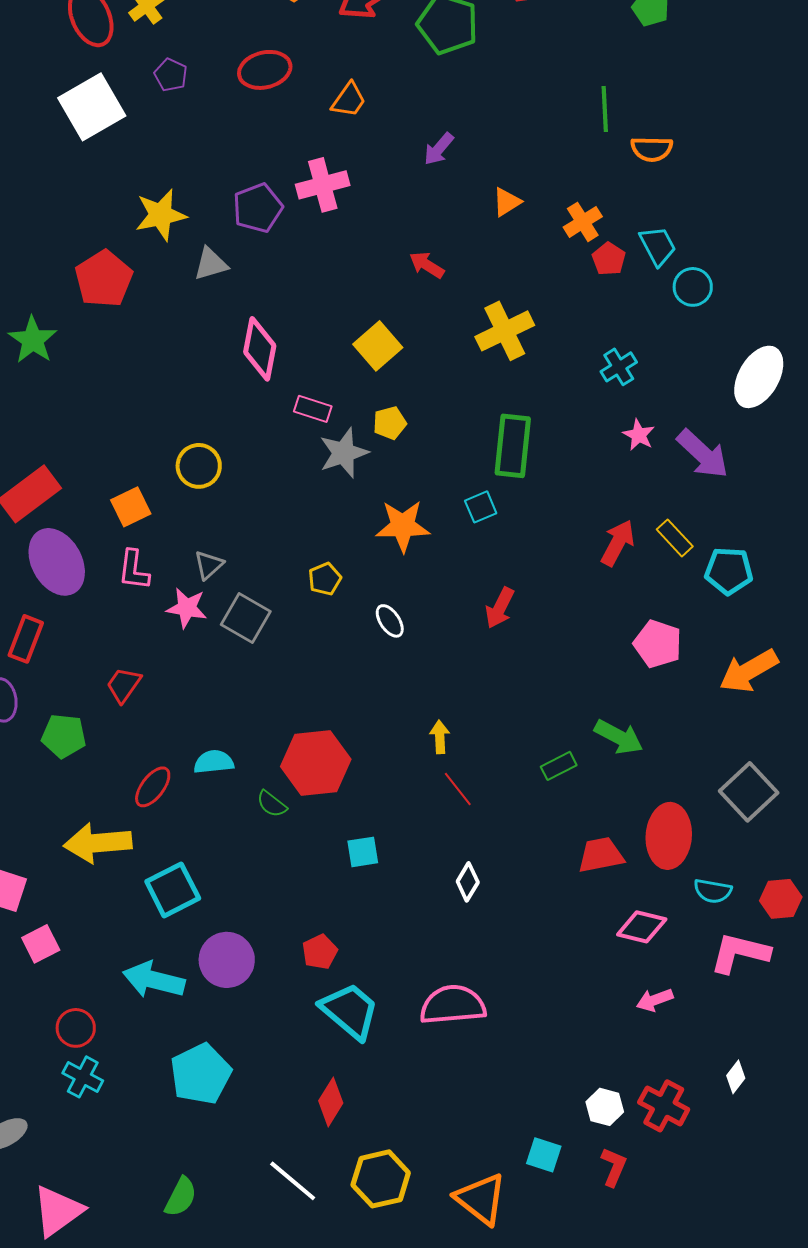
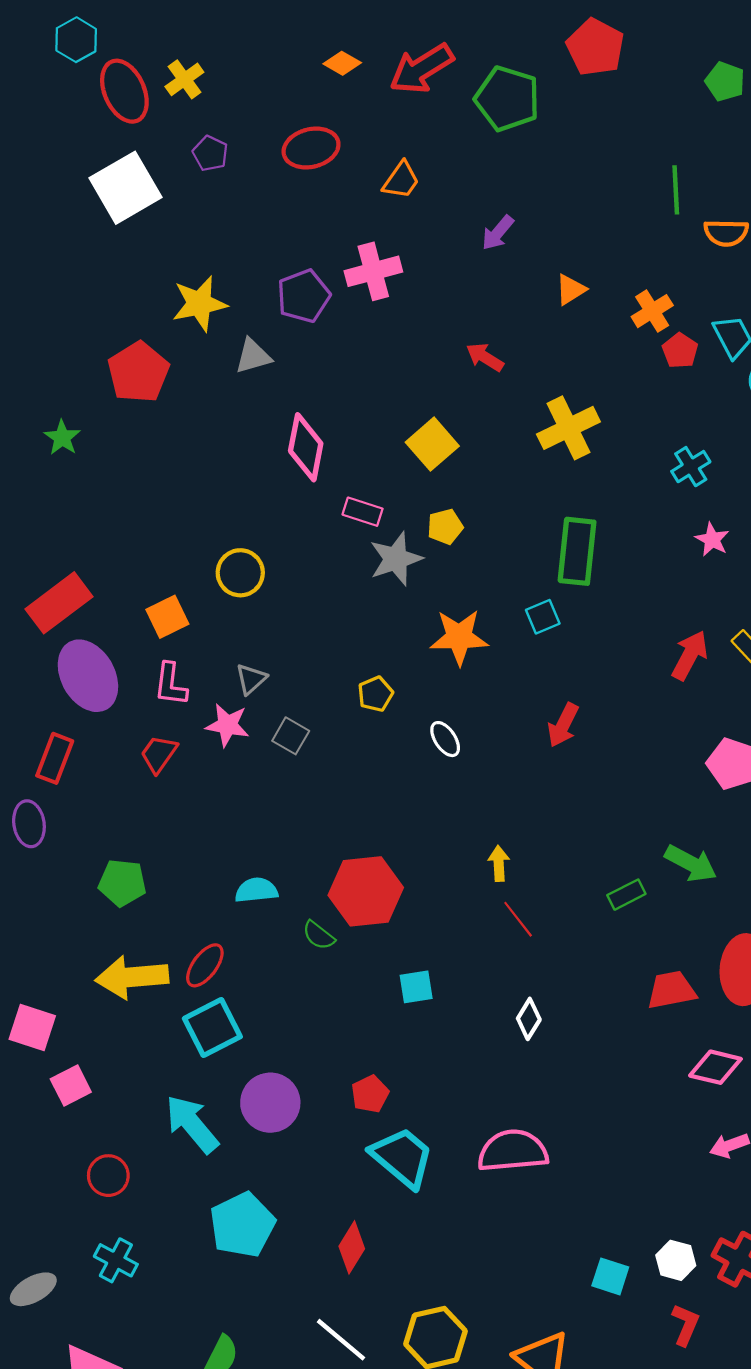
green star: (33, 340) -> (62, 438), size x0.7
gray square: (246, 618) -> (291, 736), size x0.7
red trapezoid: (124, 685) -> (159, 754), moved
green pentagon: (64, 736) -> (122, 883), moved
red ellipse: (153, 787) -> (205, 965), moved
cyan arrow: (154, 980) -> (192, 1124), turned 36
cyan cross: (83, 1077) -> (116, 1260), moved
red diamond: (331, 1102) -> (352, 1247), moved
cyan square: (544, 1155) -> (610, 1276), moved

